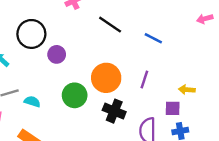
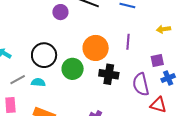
black circle: (31, 34) -> (44, 55), moved
purple circle: (57, 54) -> (60, 12), moved
yellow arrow: (187, 90) -> (163, 29), moved

